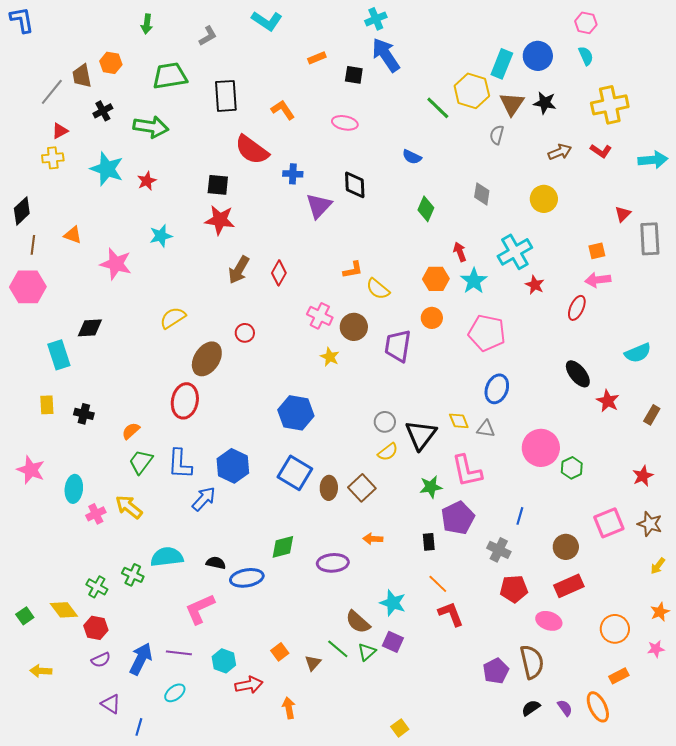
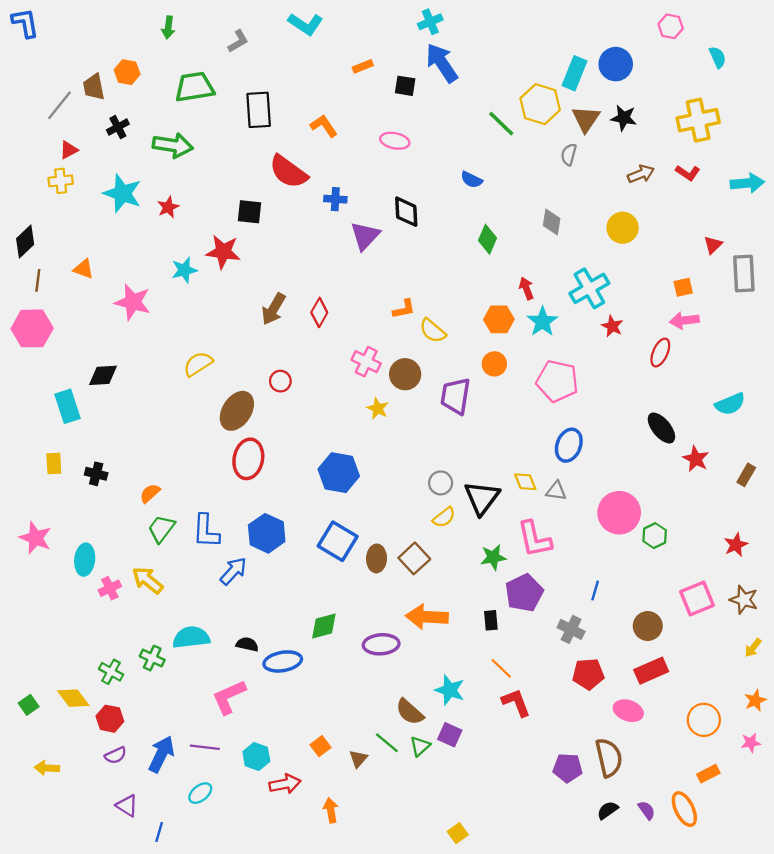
cyan semicircle: (586, 56) -> (718, 57), moved
red star: (220, 220) -> (223, 252), moved
red ellipse: (185, 401) -> (248, 459), moved
orange arrow: (373, 539) -> (427, 617), size x1.8
purple pentagon: (496, 671) -> (568, 768), turned 30

